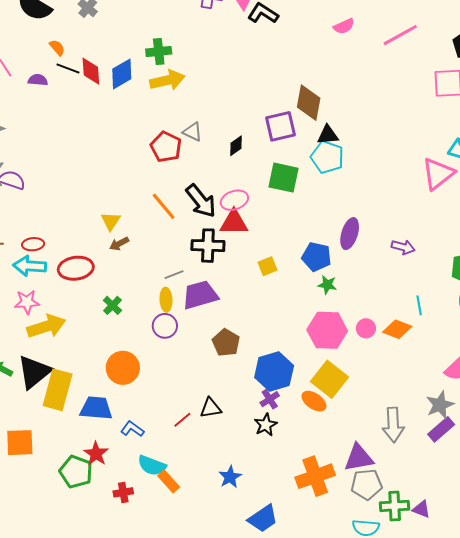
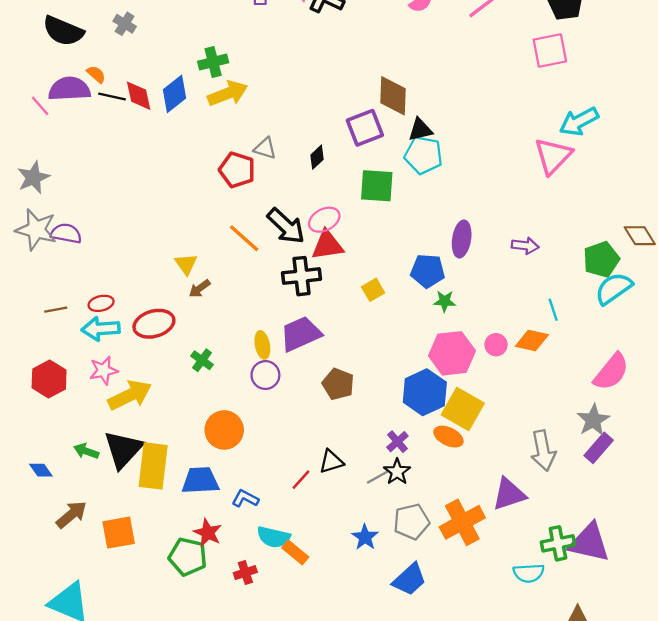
purple semicircle: (38, 80) -> (69, 89), moved, size x1.8
gray line: (174, 275) -> (377, 477), moved
blue hexagon: (274, 371) -> (425, 392), moved
gray pentagon: (367, 484) -> (411, 522), moved
purple triangle: (421, 509) -> (589, 543), size x2.0

